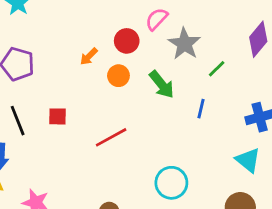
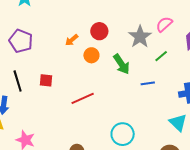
pink semicircle: (157, 19) -> (164, 24), moved
blue line: (201, 109) -> (148, 83), turned 64

